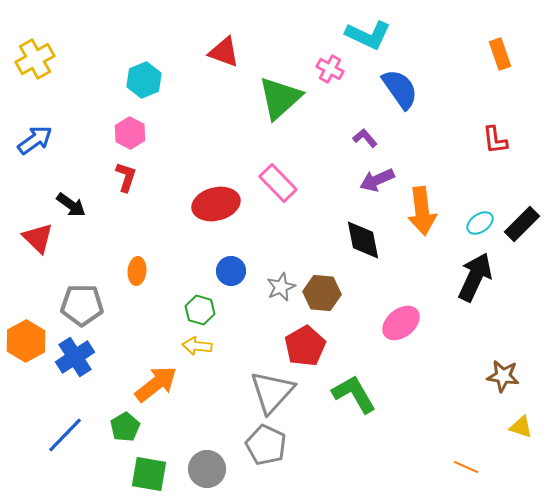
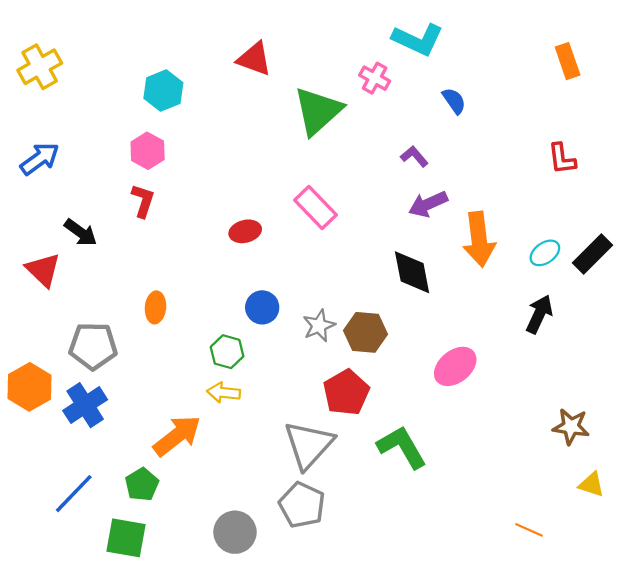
blue semicircle: (400, 89) -> (454, 101), size x0.6
red ellipse: (216, 204) -> (245, 231), size x0.6
black arrow: (475, 277) -> (539, 314), size x0.7
green square: (149, 474) -> (126, 538), moved

